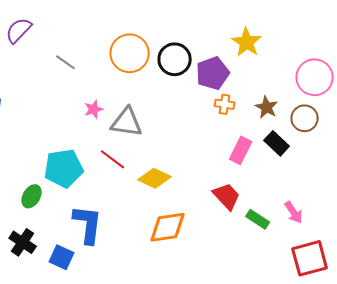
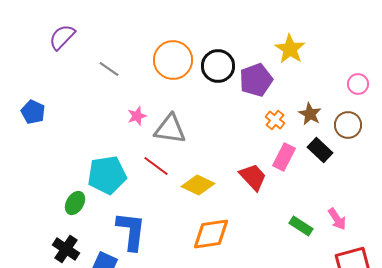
pink circle: (315, 77) -> (358, 84), size x0.6
orange cross: (225, 104) -> (275, 120), moved, turned 30
red trapezoid: (227, 196) -> (253, 177), moved

